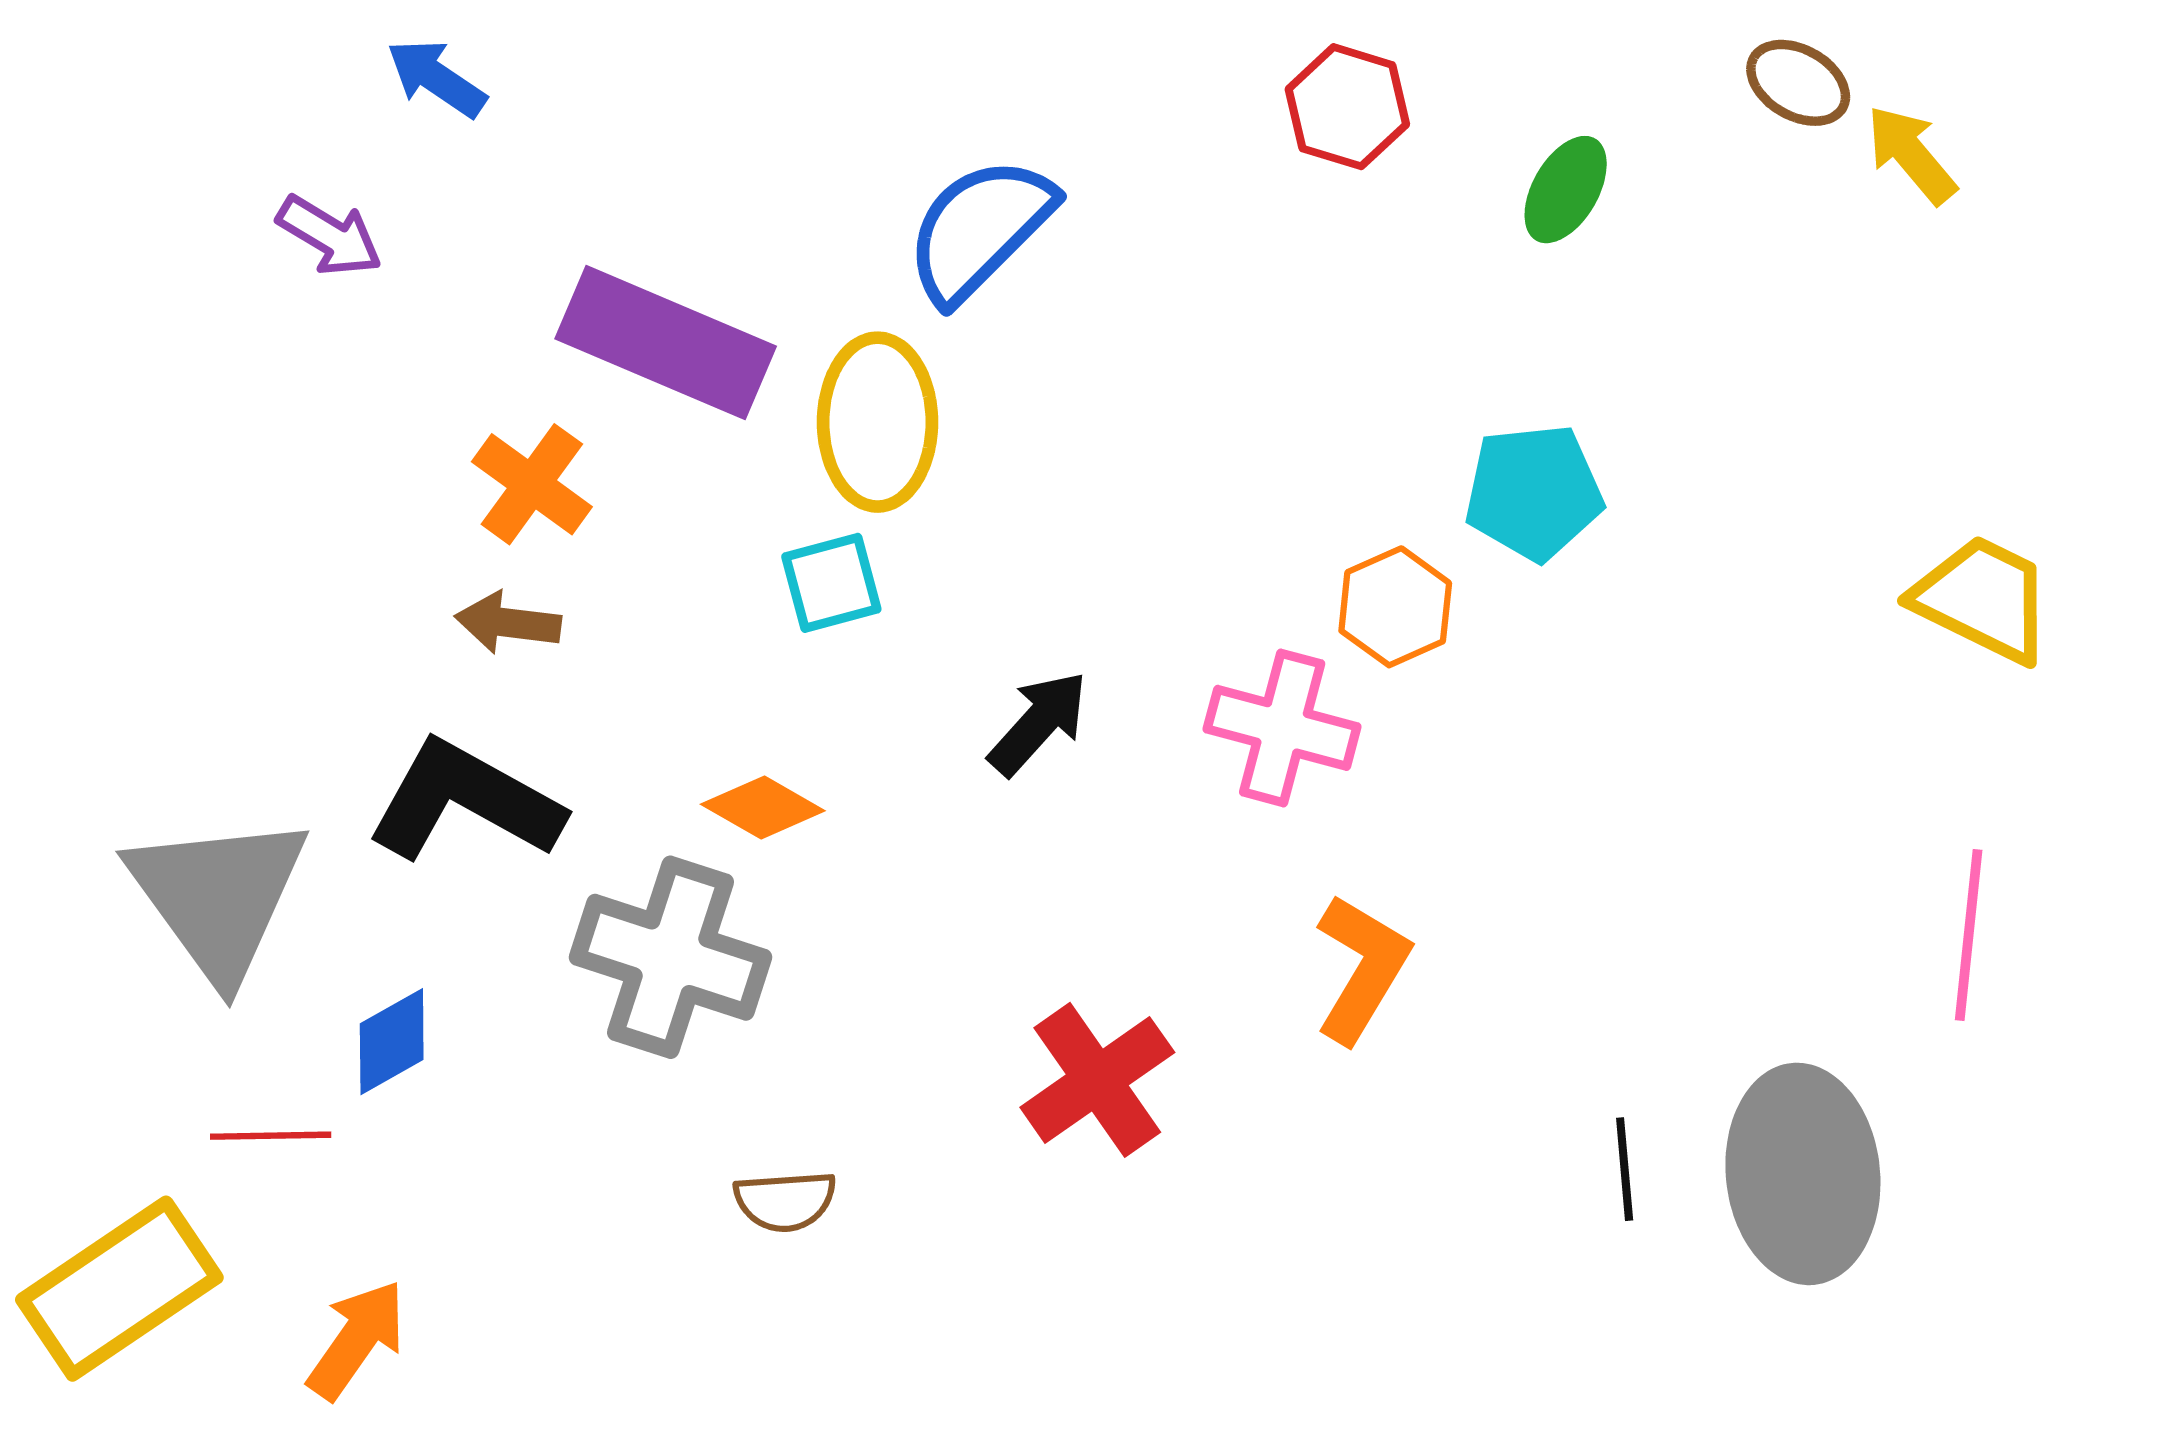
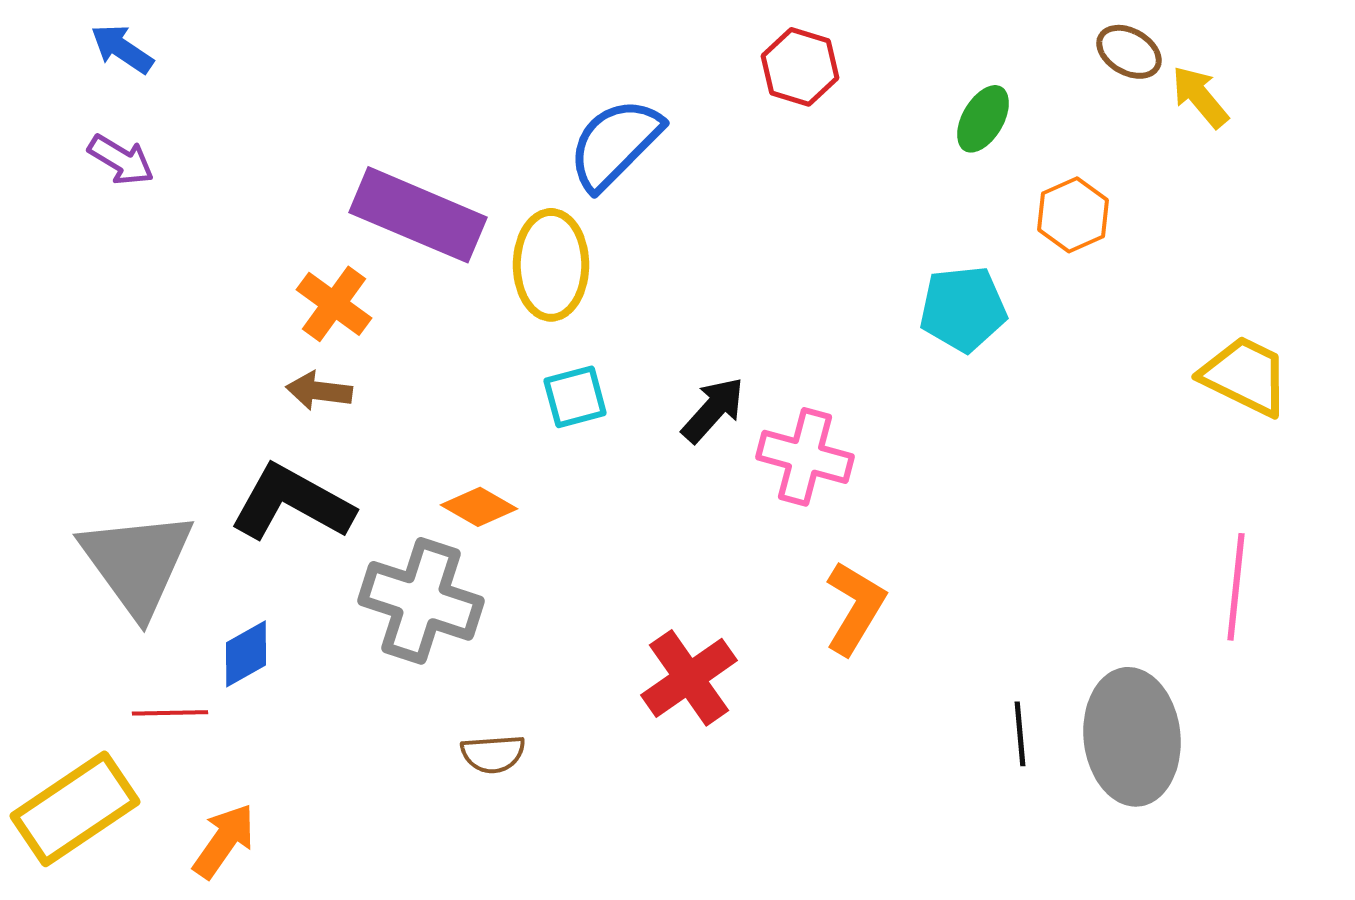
blue arrow: (436, 78) -> (122, 49), moved
red hexagon: (1347, 107) -> (800, 67), moved
purple arrow: (330, 236) -> (121, 160), moved
cyan square: (831, 583) -> (575, 397), moved
orange hexagon: (1395, 607) -> (1073, 215), moved
black arrow: (1038, 723) -> (713, 410), moved

